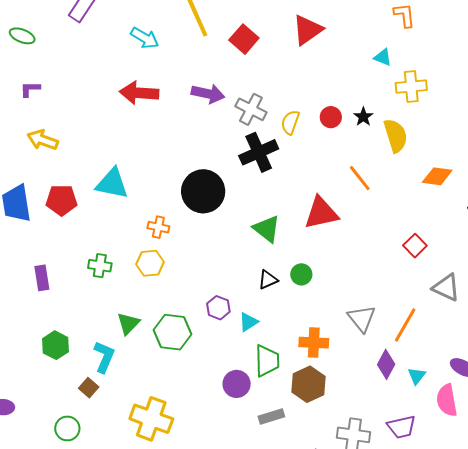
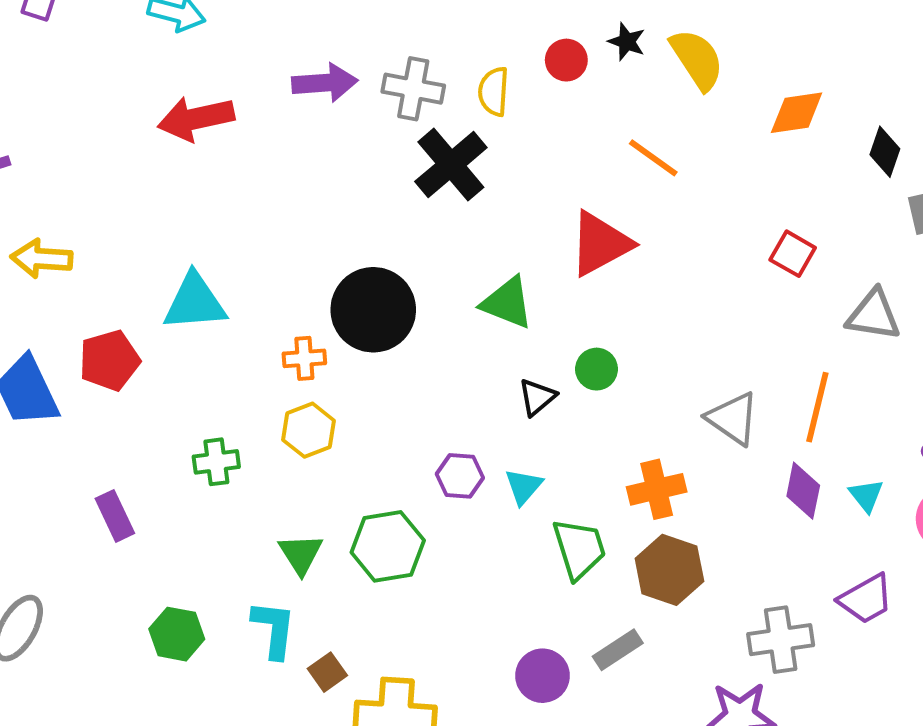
black circle: (203, 191) -> (373, 310), moved
purple circle: (237, 384) -> (542, 676), moved
brown square: (89, 388) -> (327, 672), moved, turned 30

